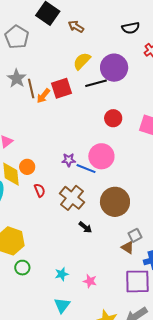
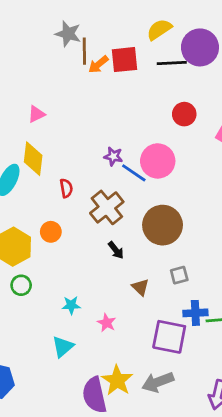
gray star: (17, 78) -> (68, 34), turned -30
orange circle: (27, 167) -> (51, 232), moved
brown triangle: (128, 247) -> (140, 287), moved

